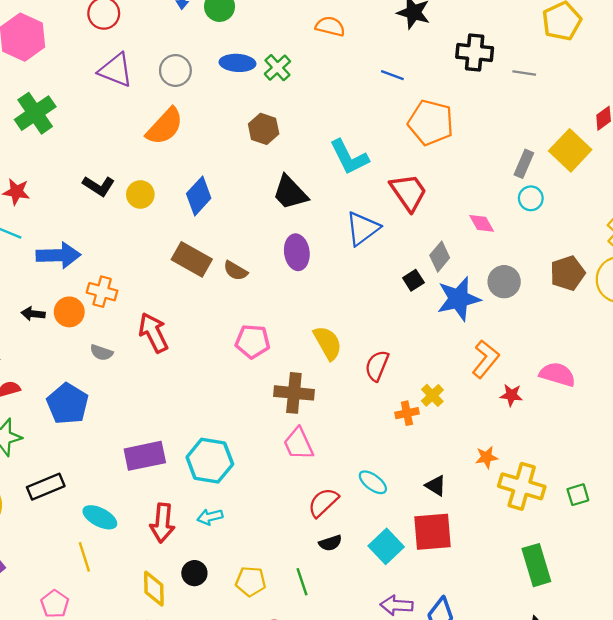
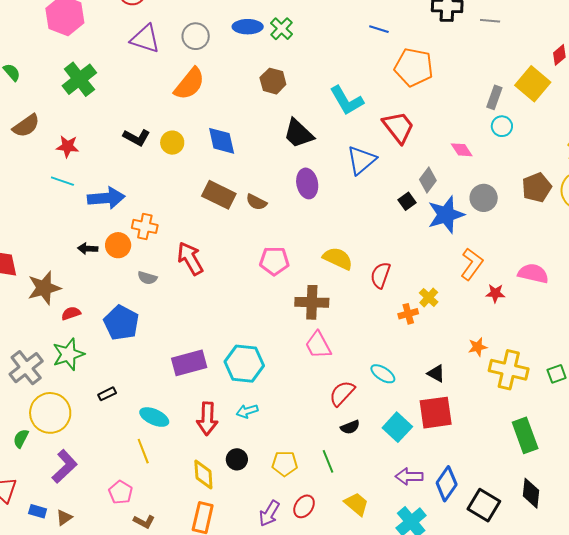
blue diamond: (199, 196) -> (222, 141), turned -52
yellow semicircle: (328, 343) -> (338, 258), turned -32
black rectangle: (46, 487) -> (107, 394), size x0.6

